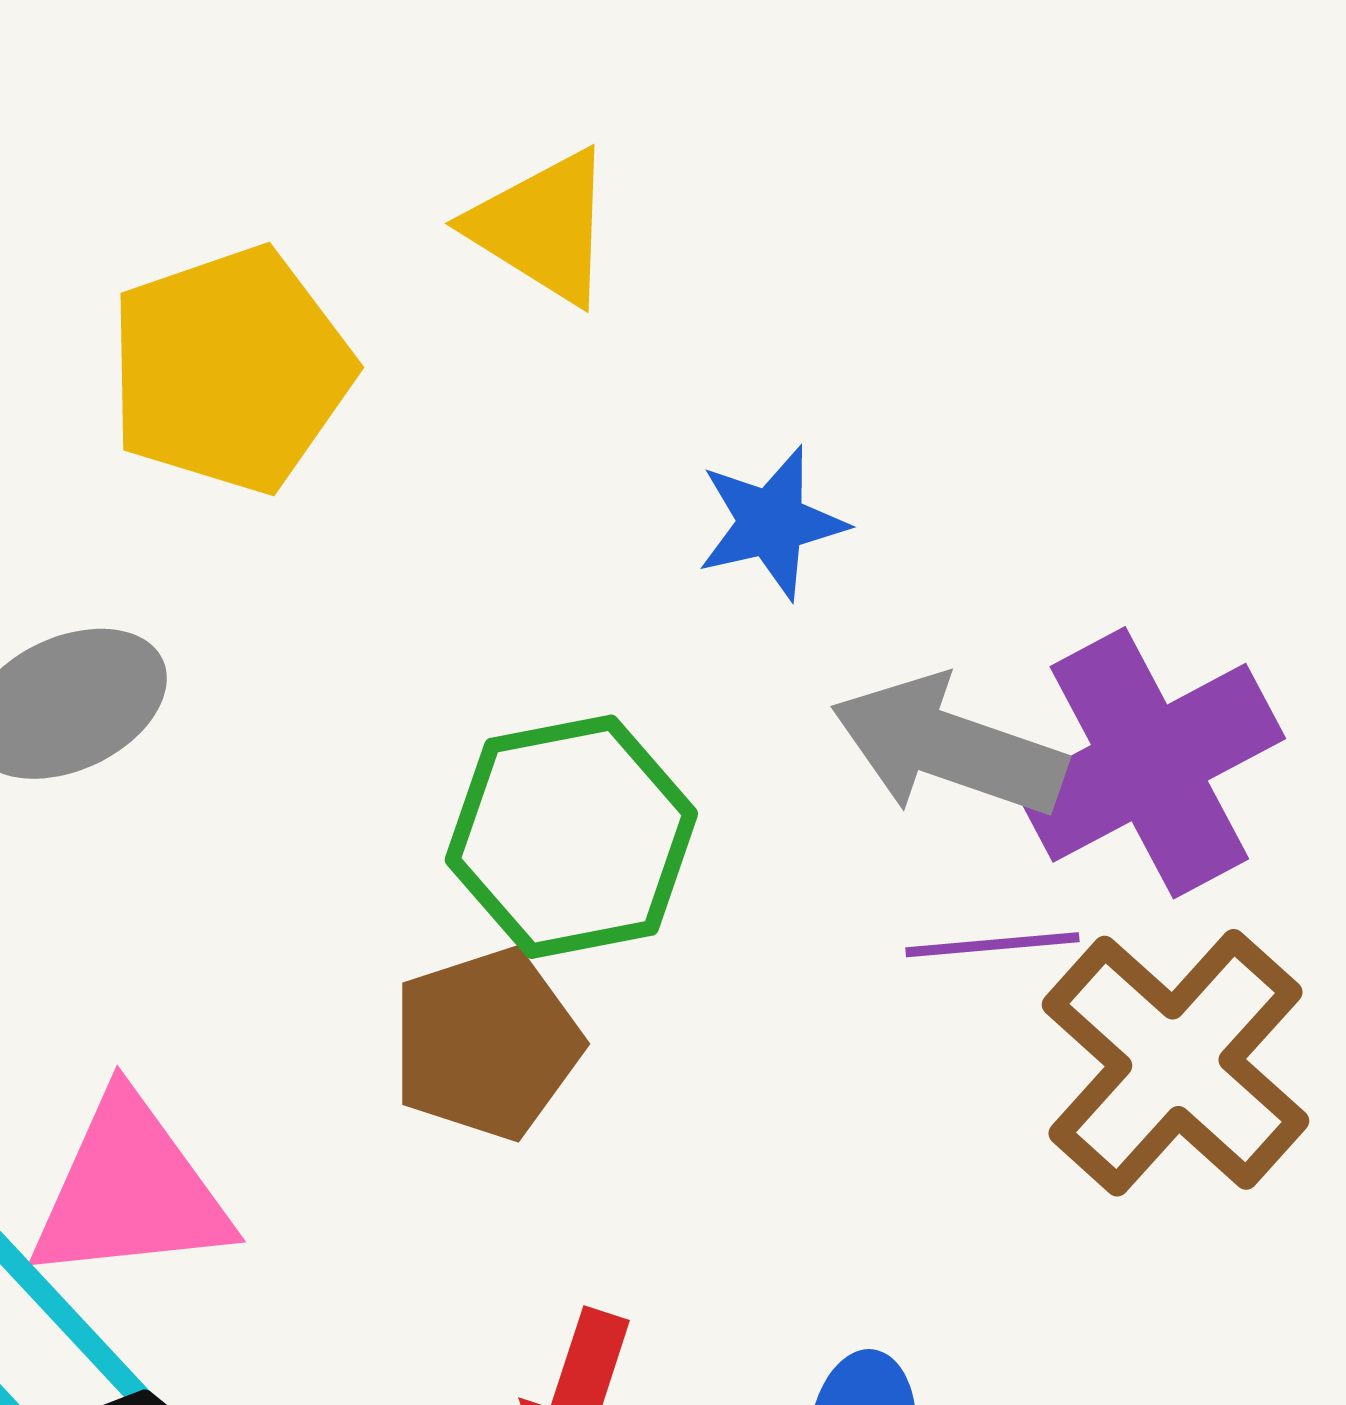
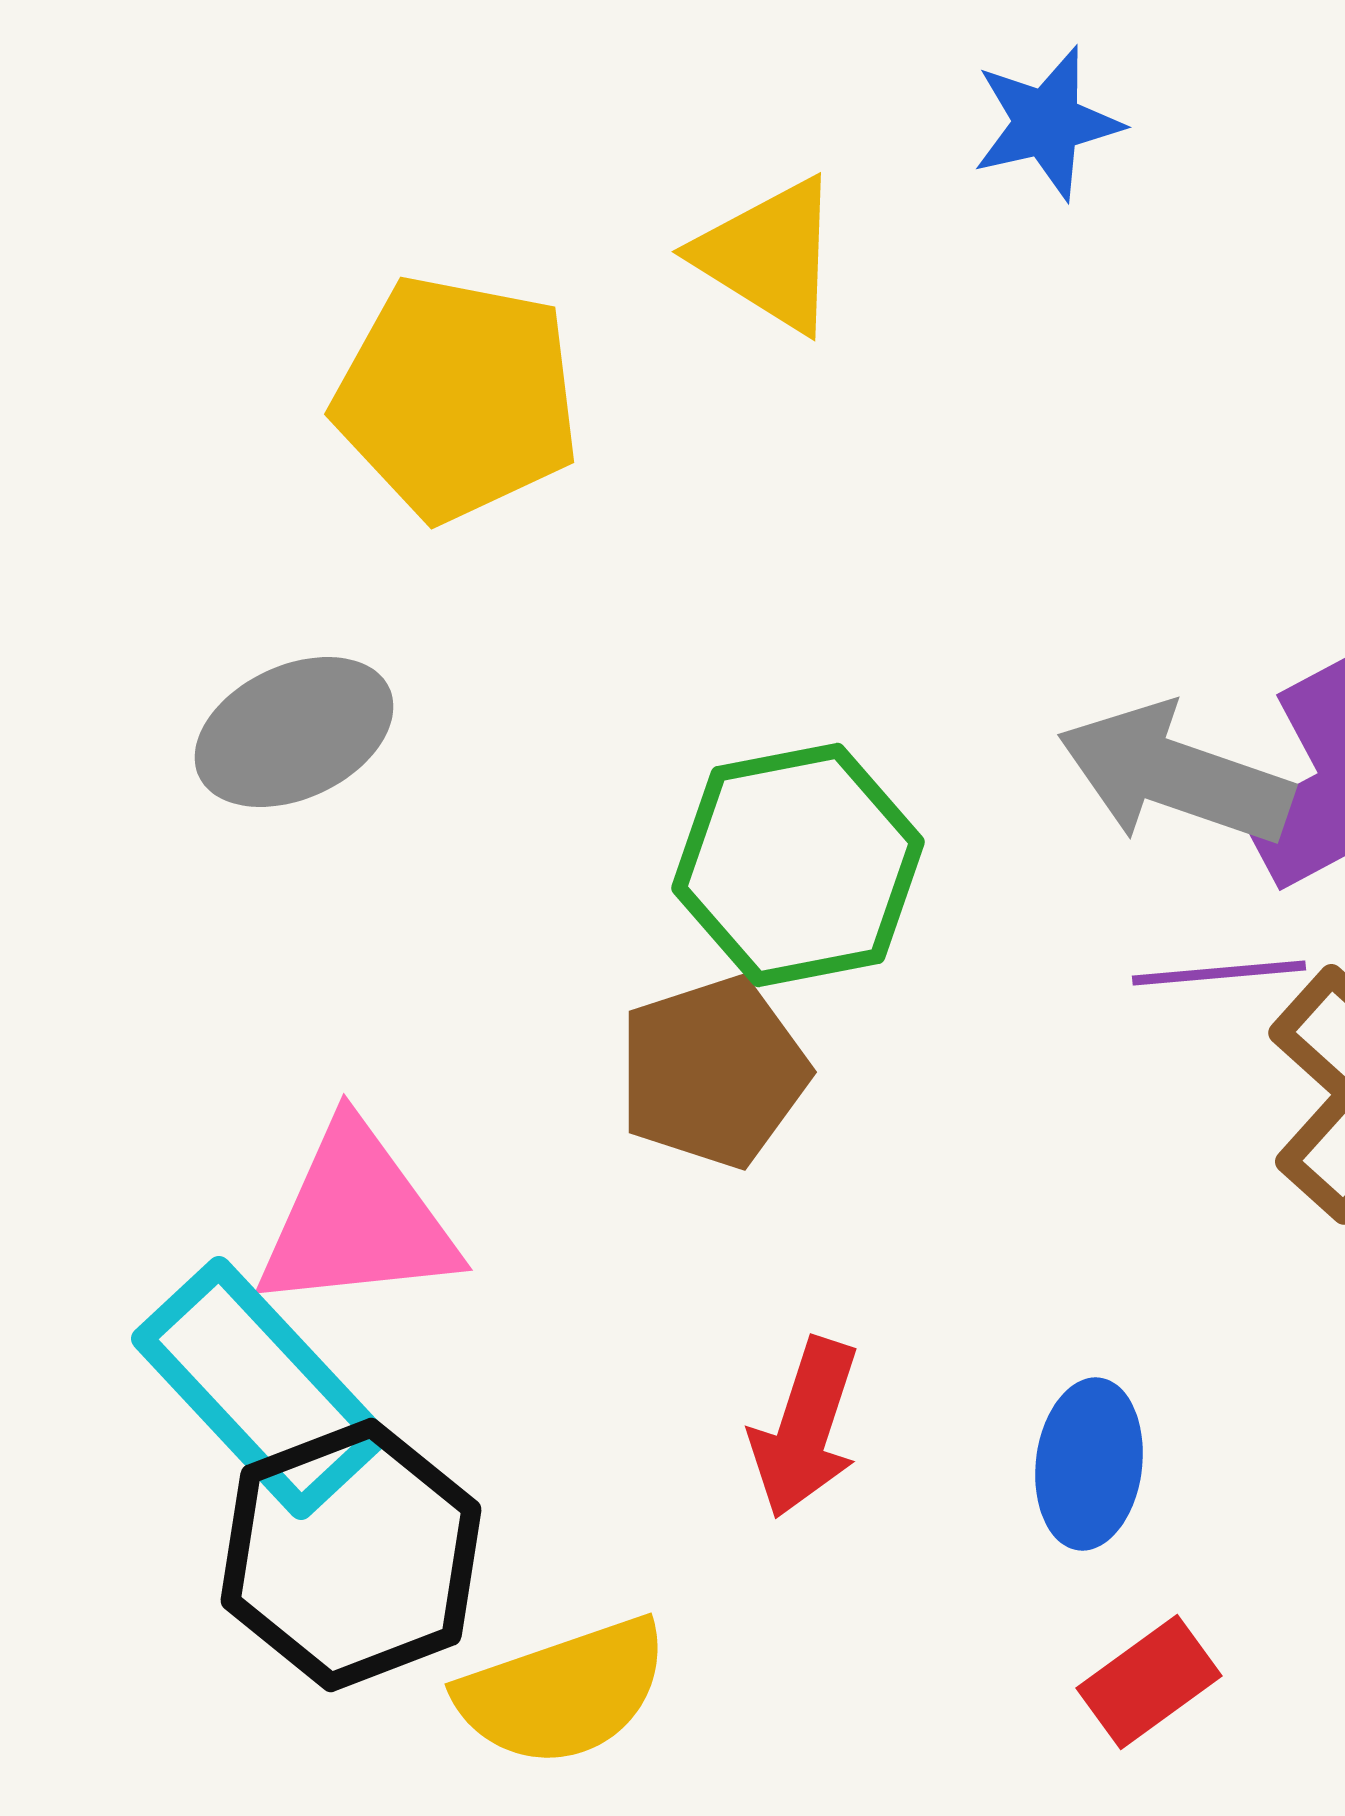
yellow pentagon: (230, 370) -> (457, 398), turned 30
blue star: (771, 523) -> (1047, 123), moved

